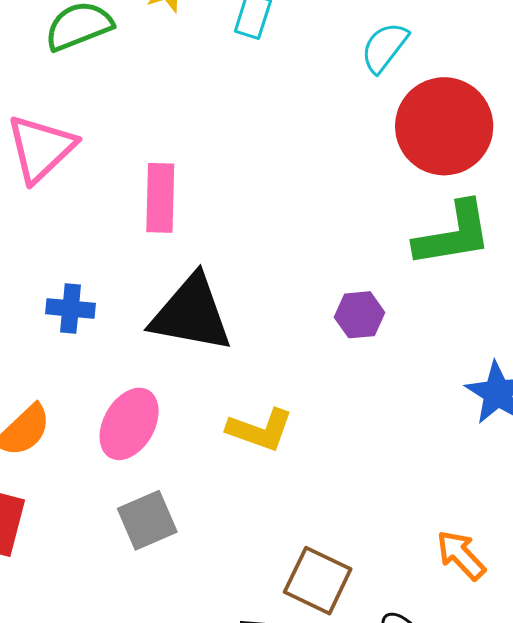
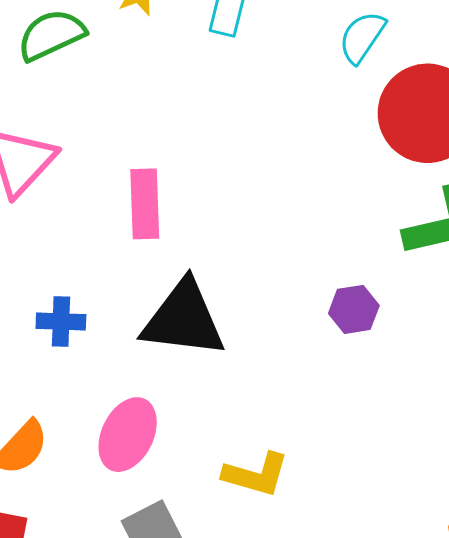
yellow L-shape: (260, 430) -> (256, 475), moved

